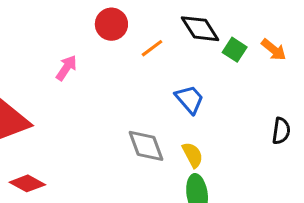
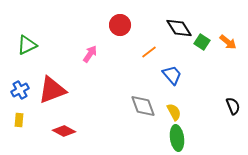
orange line: (152, 48) -> (149, 52), moved
black semicircle: (281, 131) -> (233, 106), moved, turned -30

